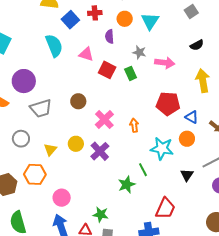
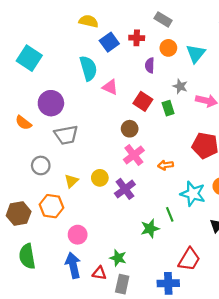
pink triangle: (86, 54) -> (110, 87), moved
brown circle: (78, 101) -> (130, 129), moved
orange arrow: (134, 125) -> (166, 165), turned -96

